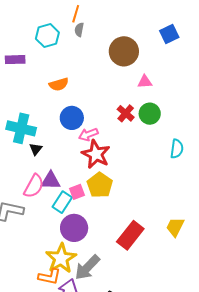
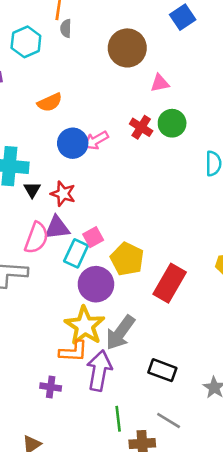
pink arrow: (88, 134) -> (96, 140), moved
red star: (96, 154) -> (63, 194), moved, size x0.7
yellow pentagon: (100, 185) -> (127, 259), moved

